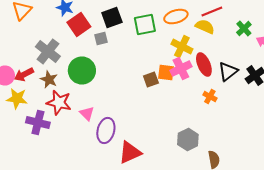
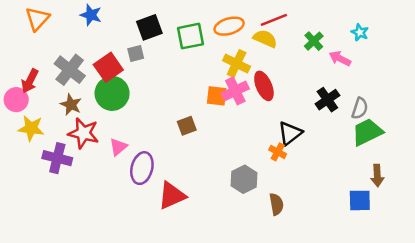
red square: (79, 24) -> (108, 67), moved
black triangle: (228, 72) -> (290, 133), moved
red arrow: (24, 74) -> (30, 81), moved, turned -36
brown square: (151, 80) -> (187, 126), moved
orange cross: (210, 96) -> (278, 152), moved
pink triangle: (87, 114) -> (118, 147), turned 35

